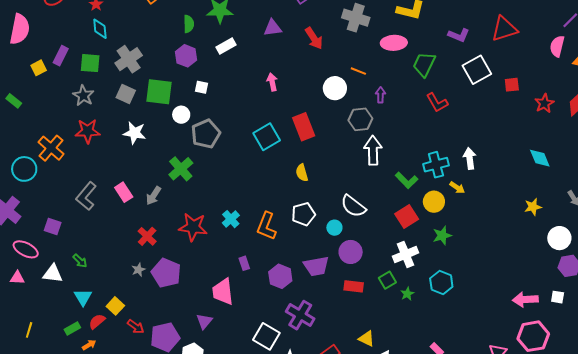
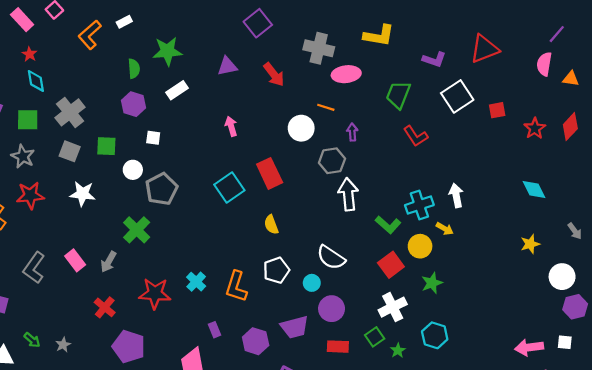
pink ellipse: (394, 43) -> (346, 74), moved
green square: (159, 92) -> (106, 146), size x0.7
gray star: (138, 270) -> (63, 345), moved

